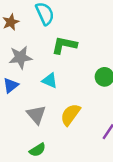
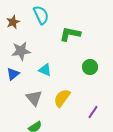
green L-shape: (64, 45) -> (70, 34), moved

